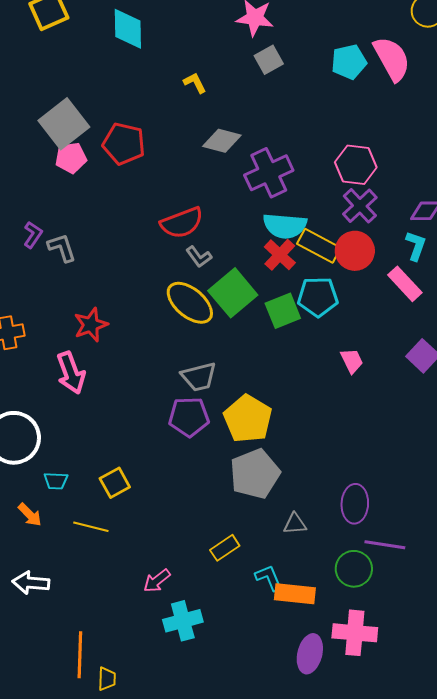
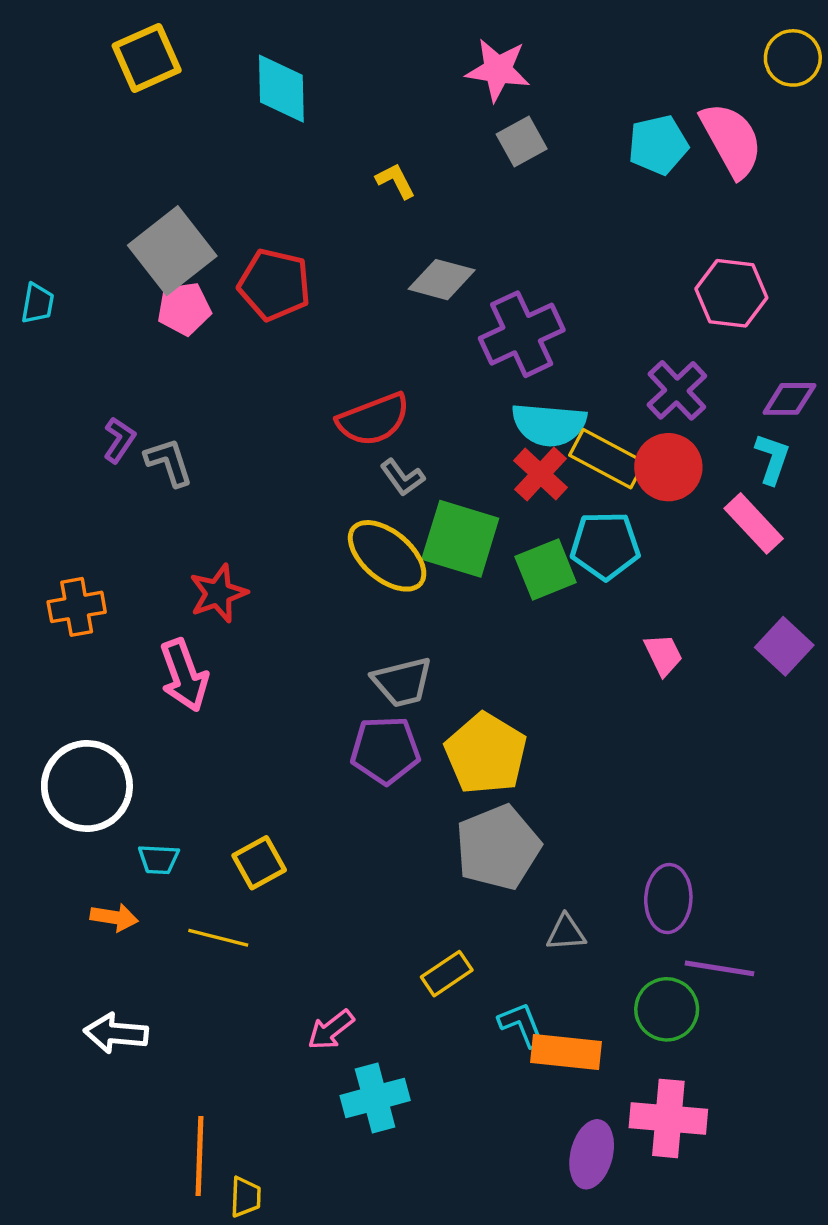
pink hexagon: (356, 165) -> (731, 293), moved
green square: (233, 293) -> (460, 539), turned -33
orange arrow: (30, 515) -> (114, 917), turned -36

